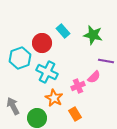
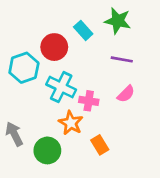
green star: (93, 35) -> (118, 21), moved
purple line: (106, 61) -> (122, 59), moved
pink cross: (78, 86) -> (89, 101), moved, turned 32

